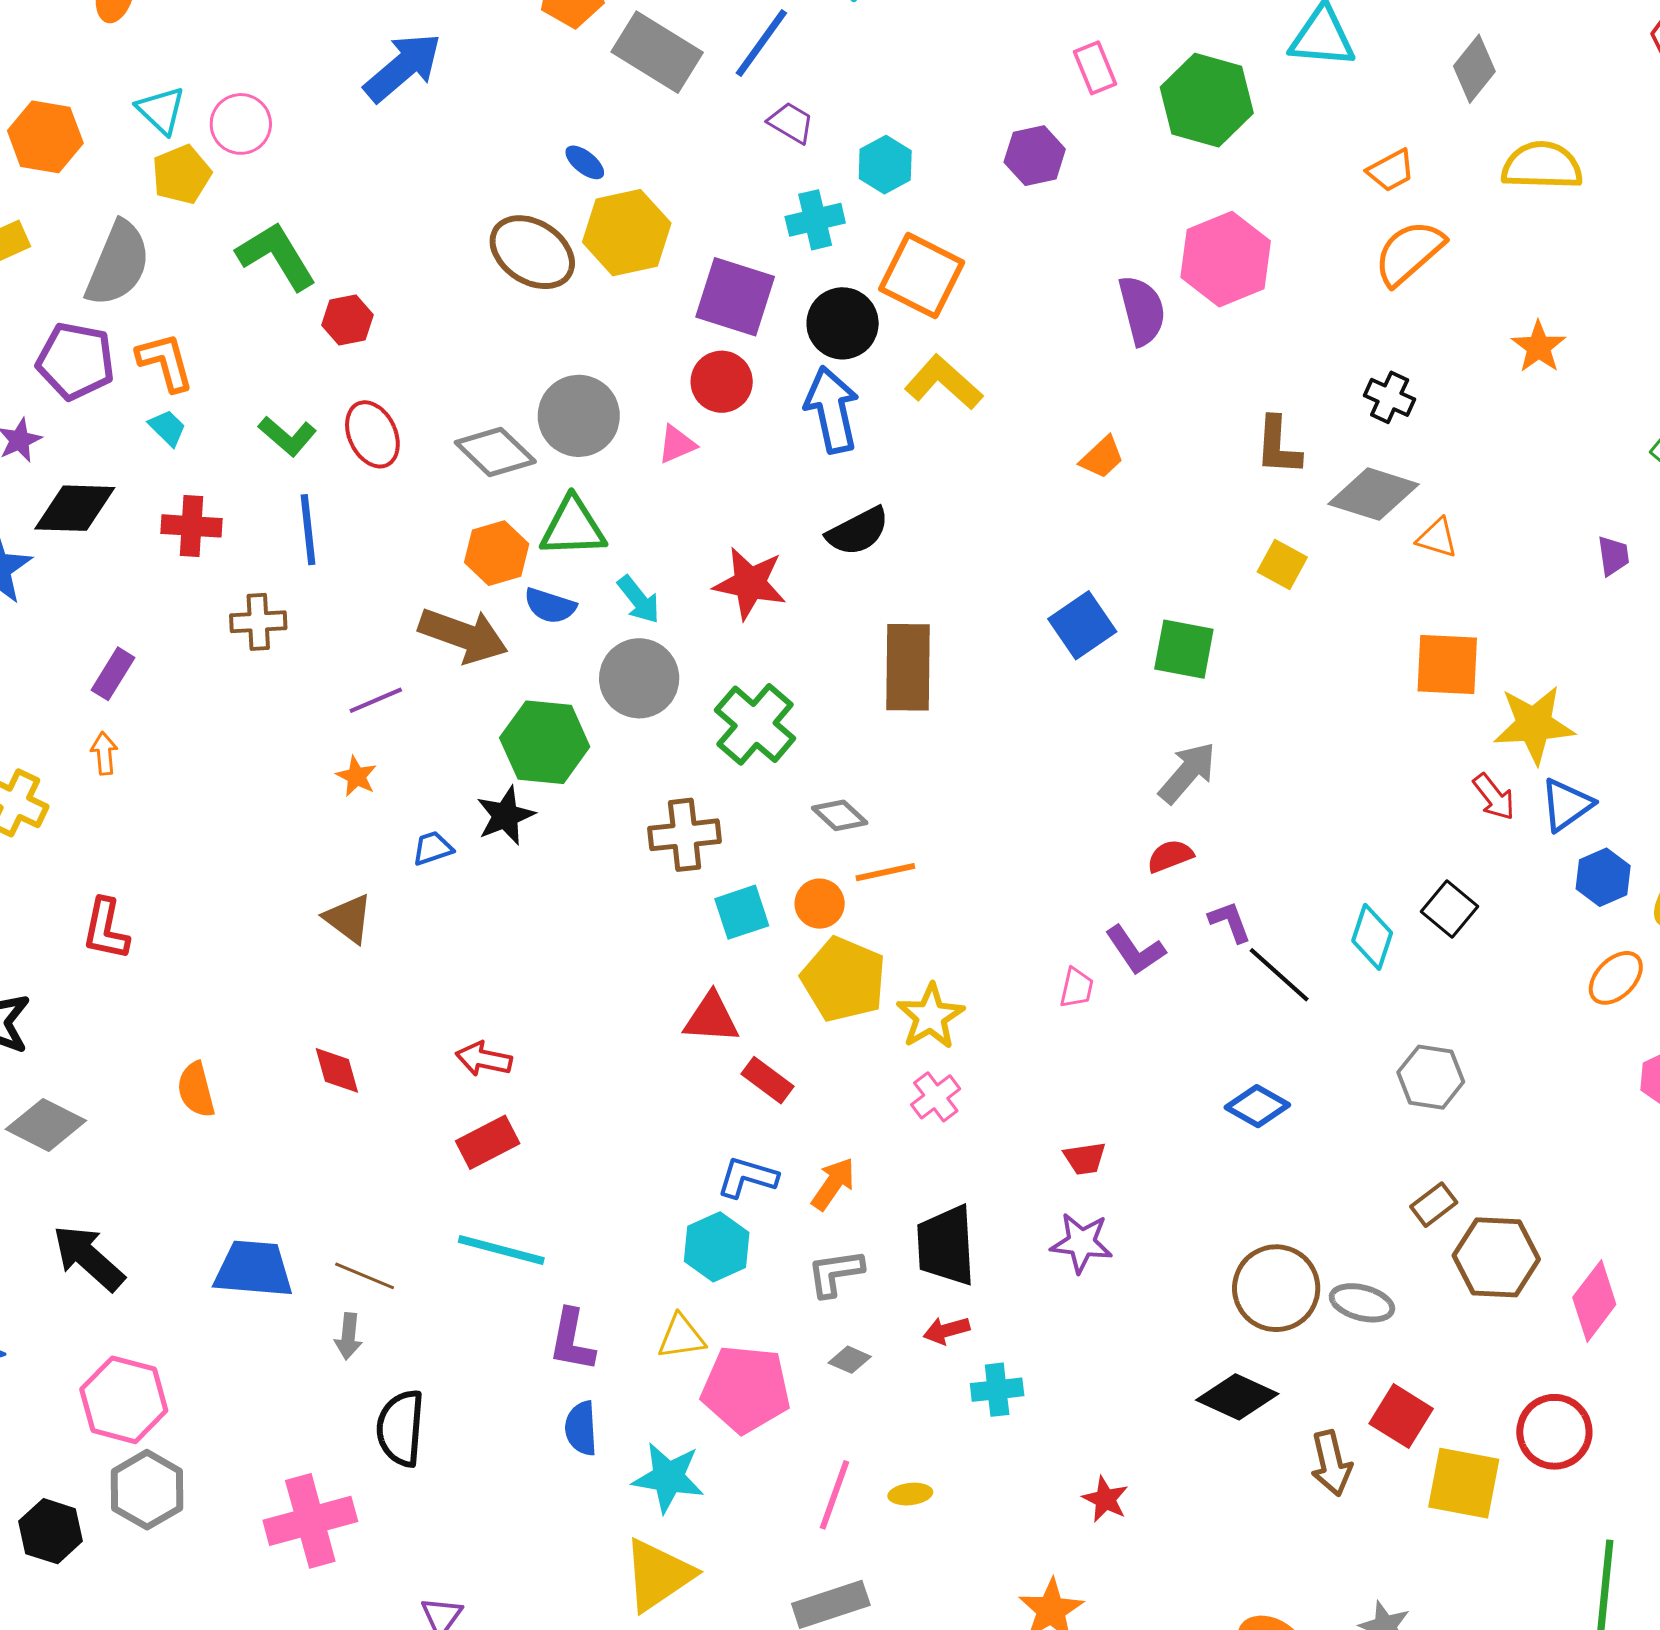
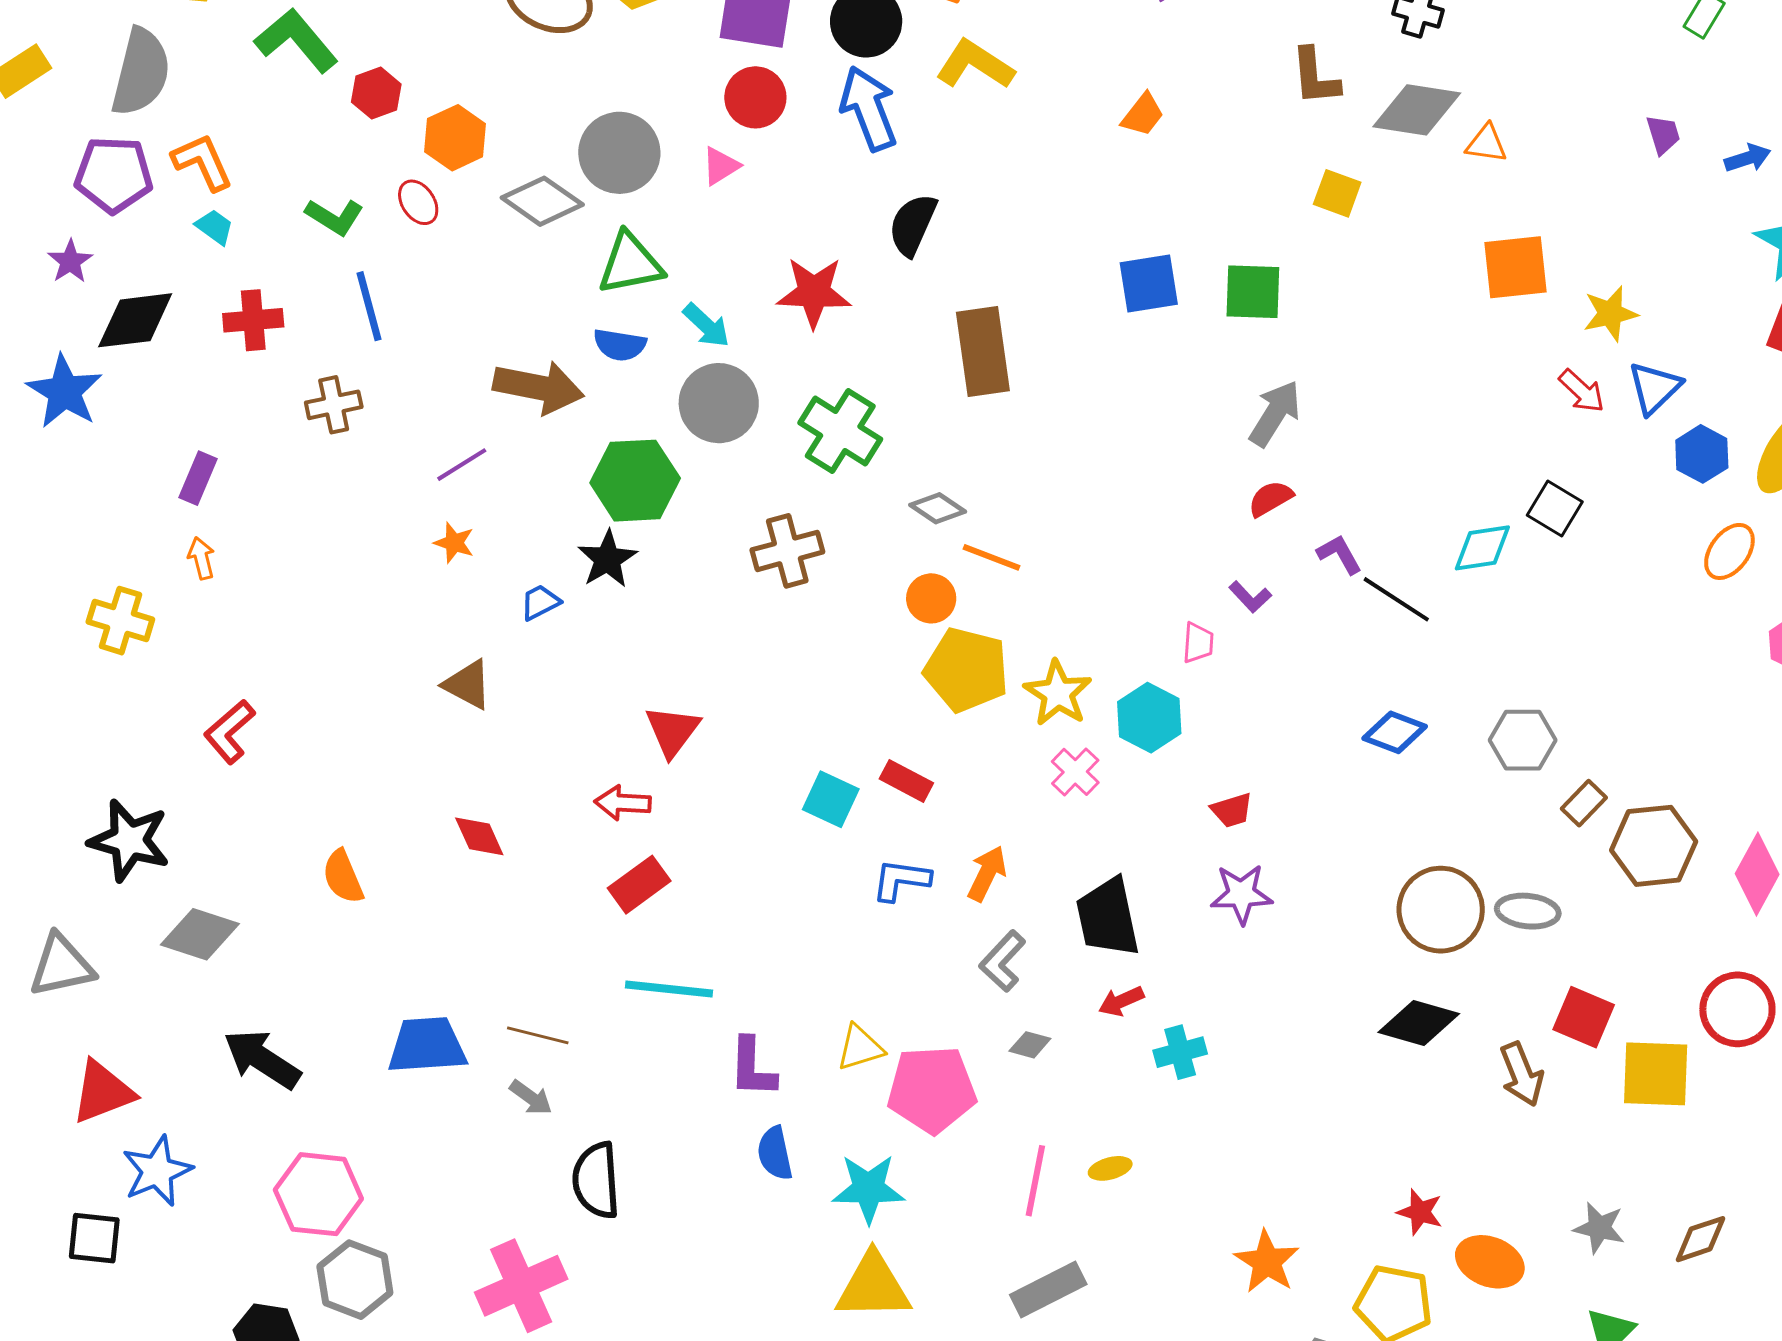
red ellipse: (372, 434) -> (418, 202), size x0.7
black semicircle: (858, 531) -> (913, 225), turned 150
orange hexagon: (497, 553) -> (455, 138), moved
blue square: (1082, 625) -> (1149, 284), turned 34
yellow star: (1534, 725) -> (1610, 314), size x0.7
orange line: (885, 872) -> (991, 557), turned 42
cyan square: (742, 912) -> (831, 799), moved, turned -38
red L-shape: (106, 929) -> (229, 732), turned 46
cyan diamond: (1372, 937) -> (1482, 548), turned 72
purple L-shape: (1135, 950) -> (1250, 597), size x0.7
red triangle: (711, 1018) -> (672, 731), moved, turned -48
gray hexagon: (1431, 1077) -> (1523, 740), moved
cyan hexagon: (717, 1247) -> (1149, 718), moved
gray L-shape: (835, 1273) -> (1003, 961), turned -30
gray arrow: (348, 1336) -> (531, 1097), turned -51
red star: (1105, 1499) -> (1420, 1212), moved
yellow triangle: (658, 1575) -> (873, 1287), turned 42

